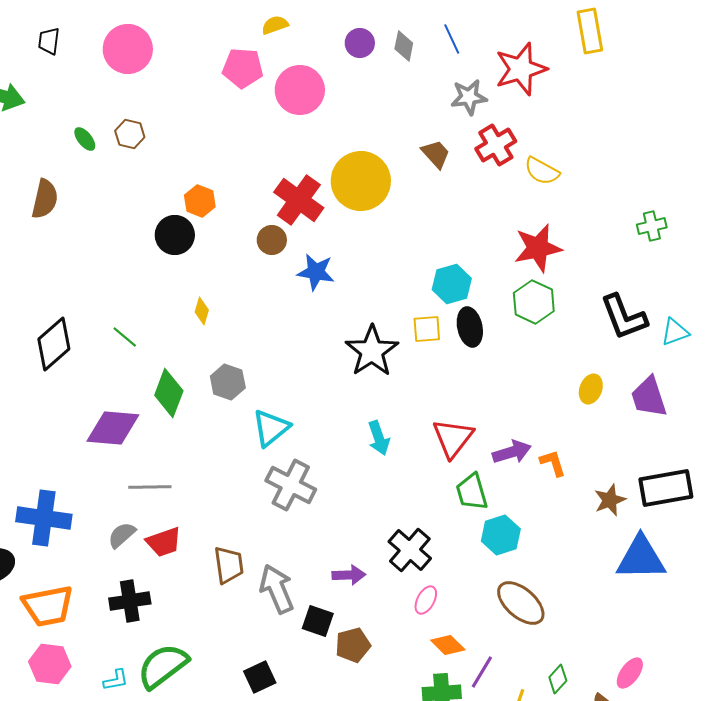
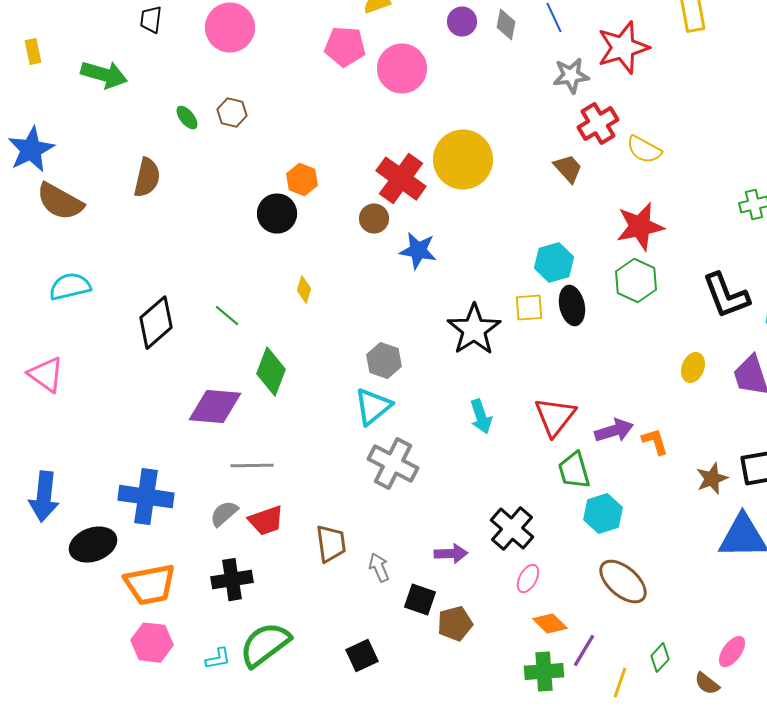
brown trapezoid: (436, 154) -> (568, 169), moved
gray hexagon: (228, 382) -> (384, 361), moved
gray arrow: (277, 589) -> (379, 568), size x0.6

